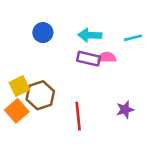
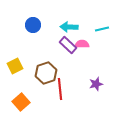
purple rectangle: (89, 59) -> (68, 45), turned 30
brown hexagon: (40, 95) -> (46, 73), moved
orange square: (17, 111) -> (21, 102), moved

